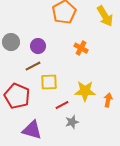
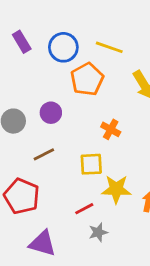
purple circle: (38, 46) -> (51, 113), moved
yellow square: (49, 82) -> (91, 164), moved

